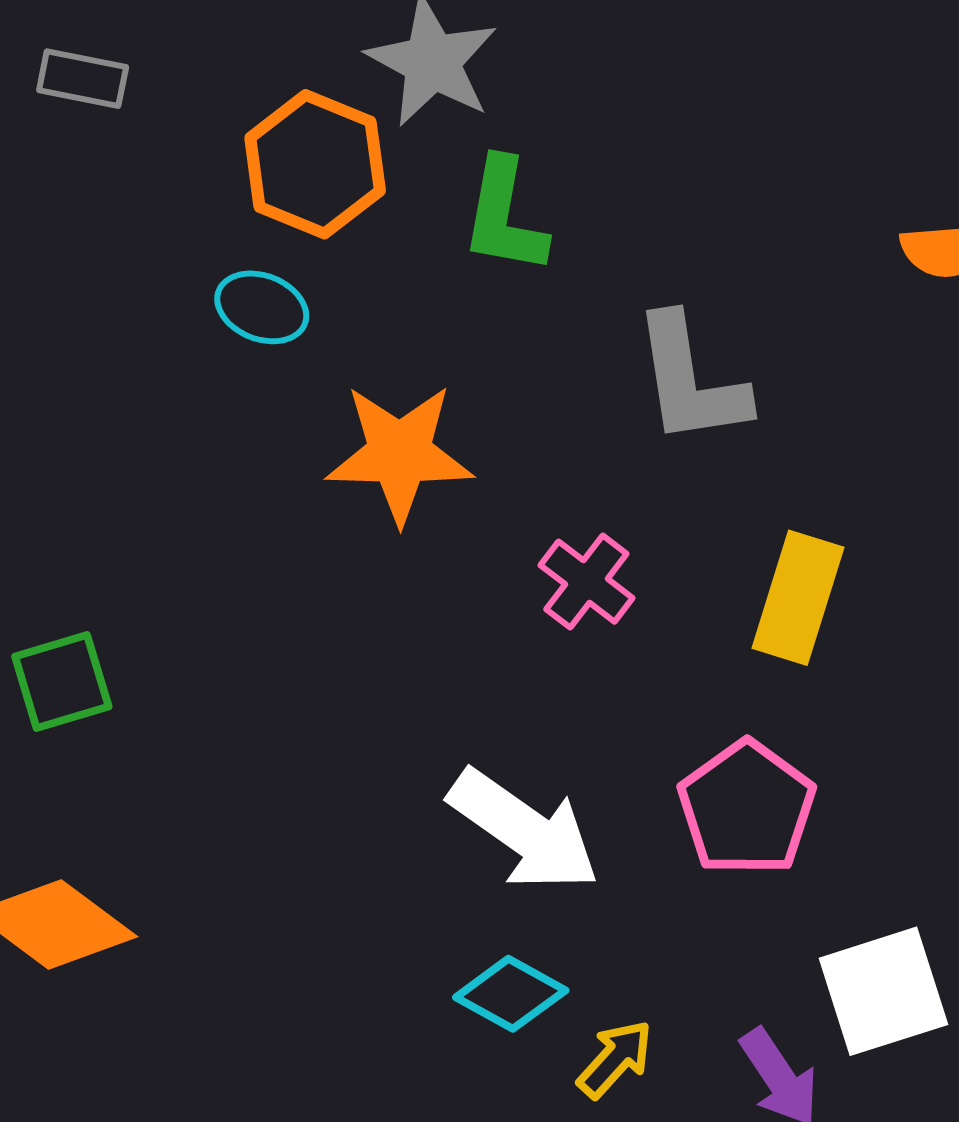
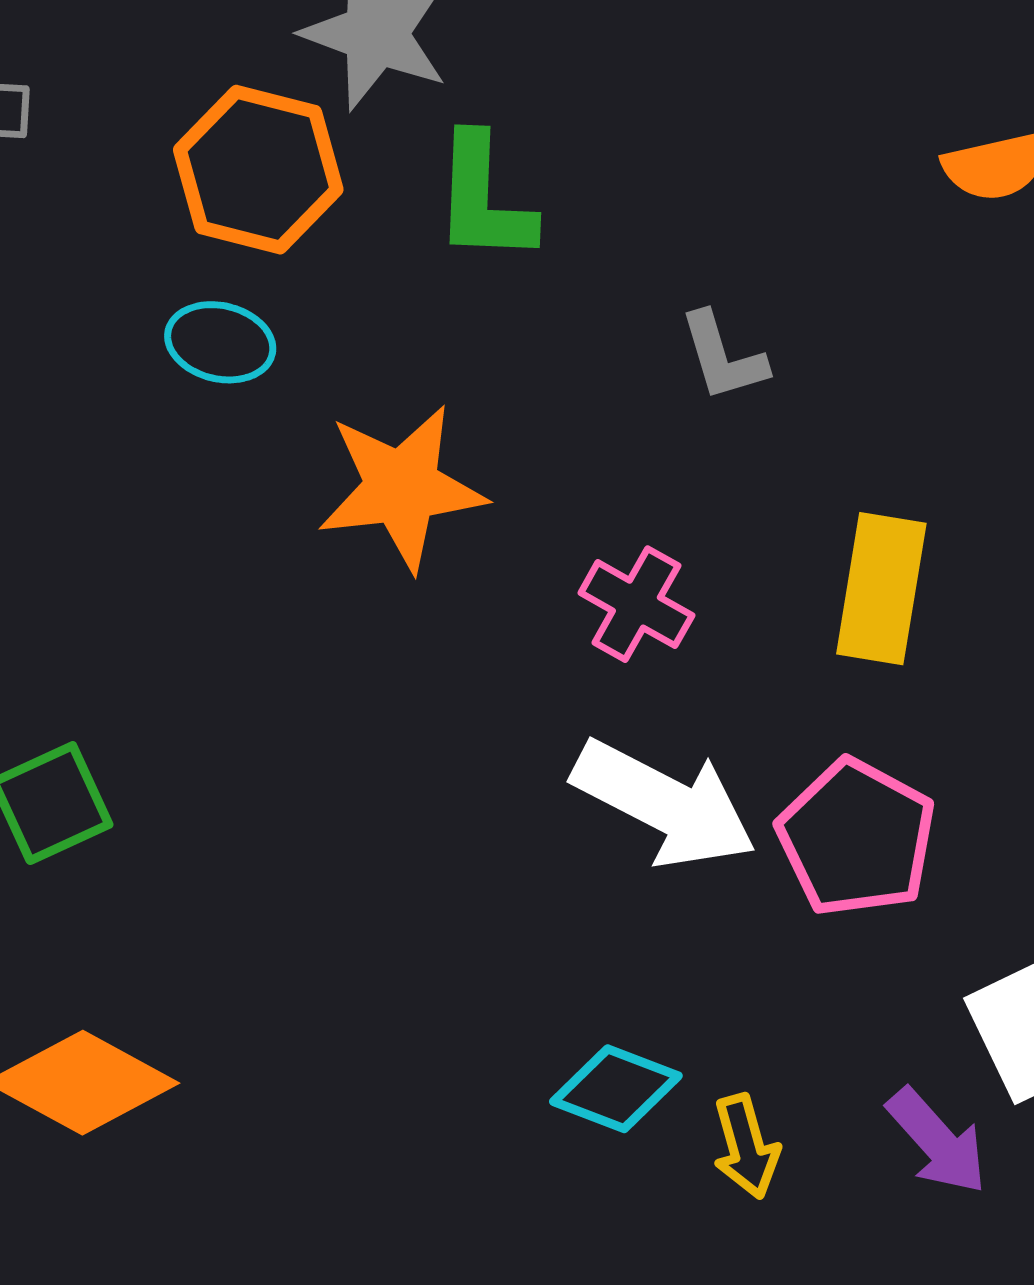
gray L-shape: (690, 380) -> (723, 357), size x0.6
white arrow: (524, 830) -> (664, 804), moved
yellow arrow: (615, 1059) -> (746, 1147), turned 130

